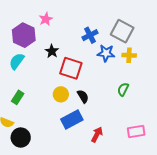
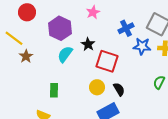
pink star: (46, 19) -> (93, 12), moved
cyan semicircle: (17, 61) -> (65, 54), moved
green rectangle: (18, 97) -> (54, 90), turned -32

